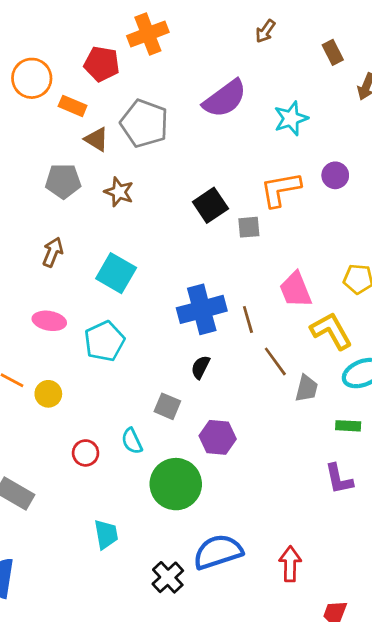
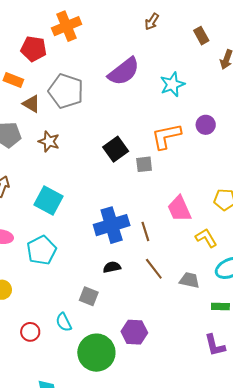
yellow L-shape: (331, 331) -> (206, 238), size x0.7
brown line: (275, 361) -> (154, 269), moved
black semicircle: (200, 367) -> (112, 267), turned 54
gray trapezoid: (307, 388) -> (189, 280), turned -90
purple hexagon: (218, 437) -> (134, 332), moved

